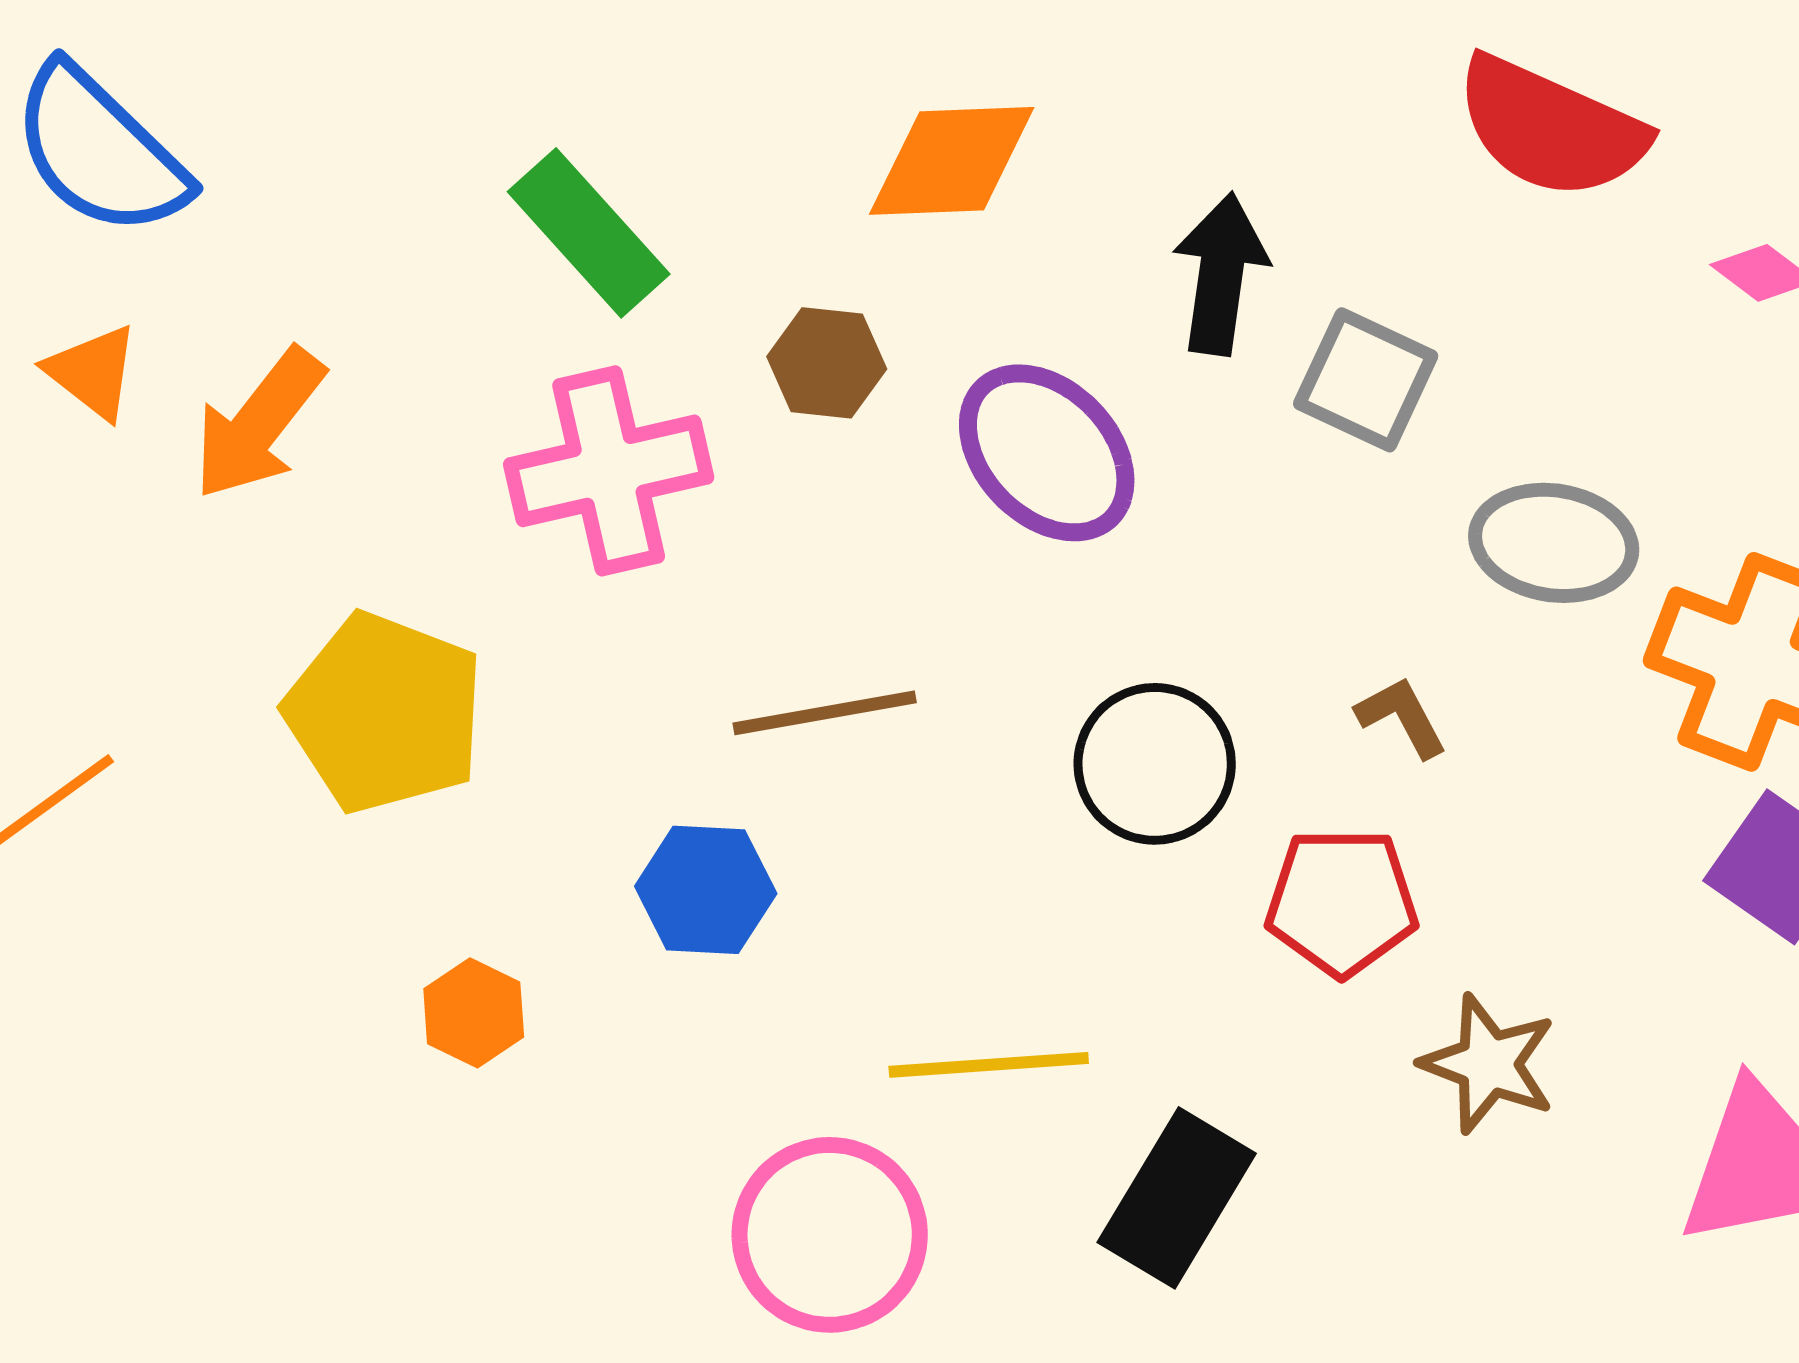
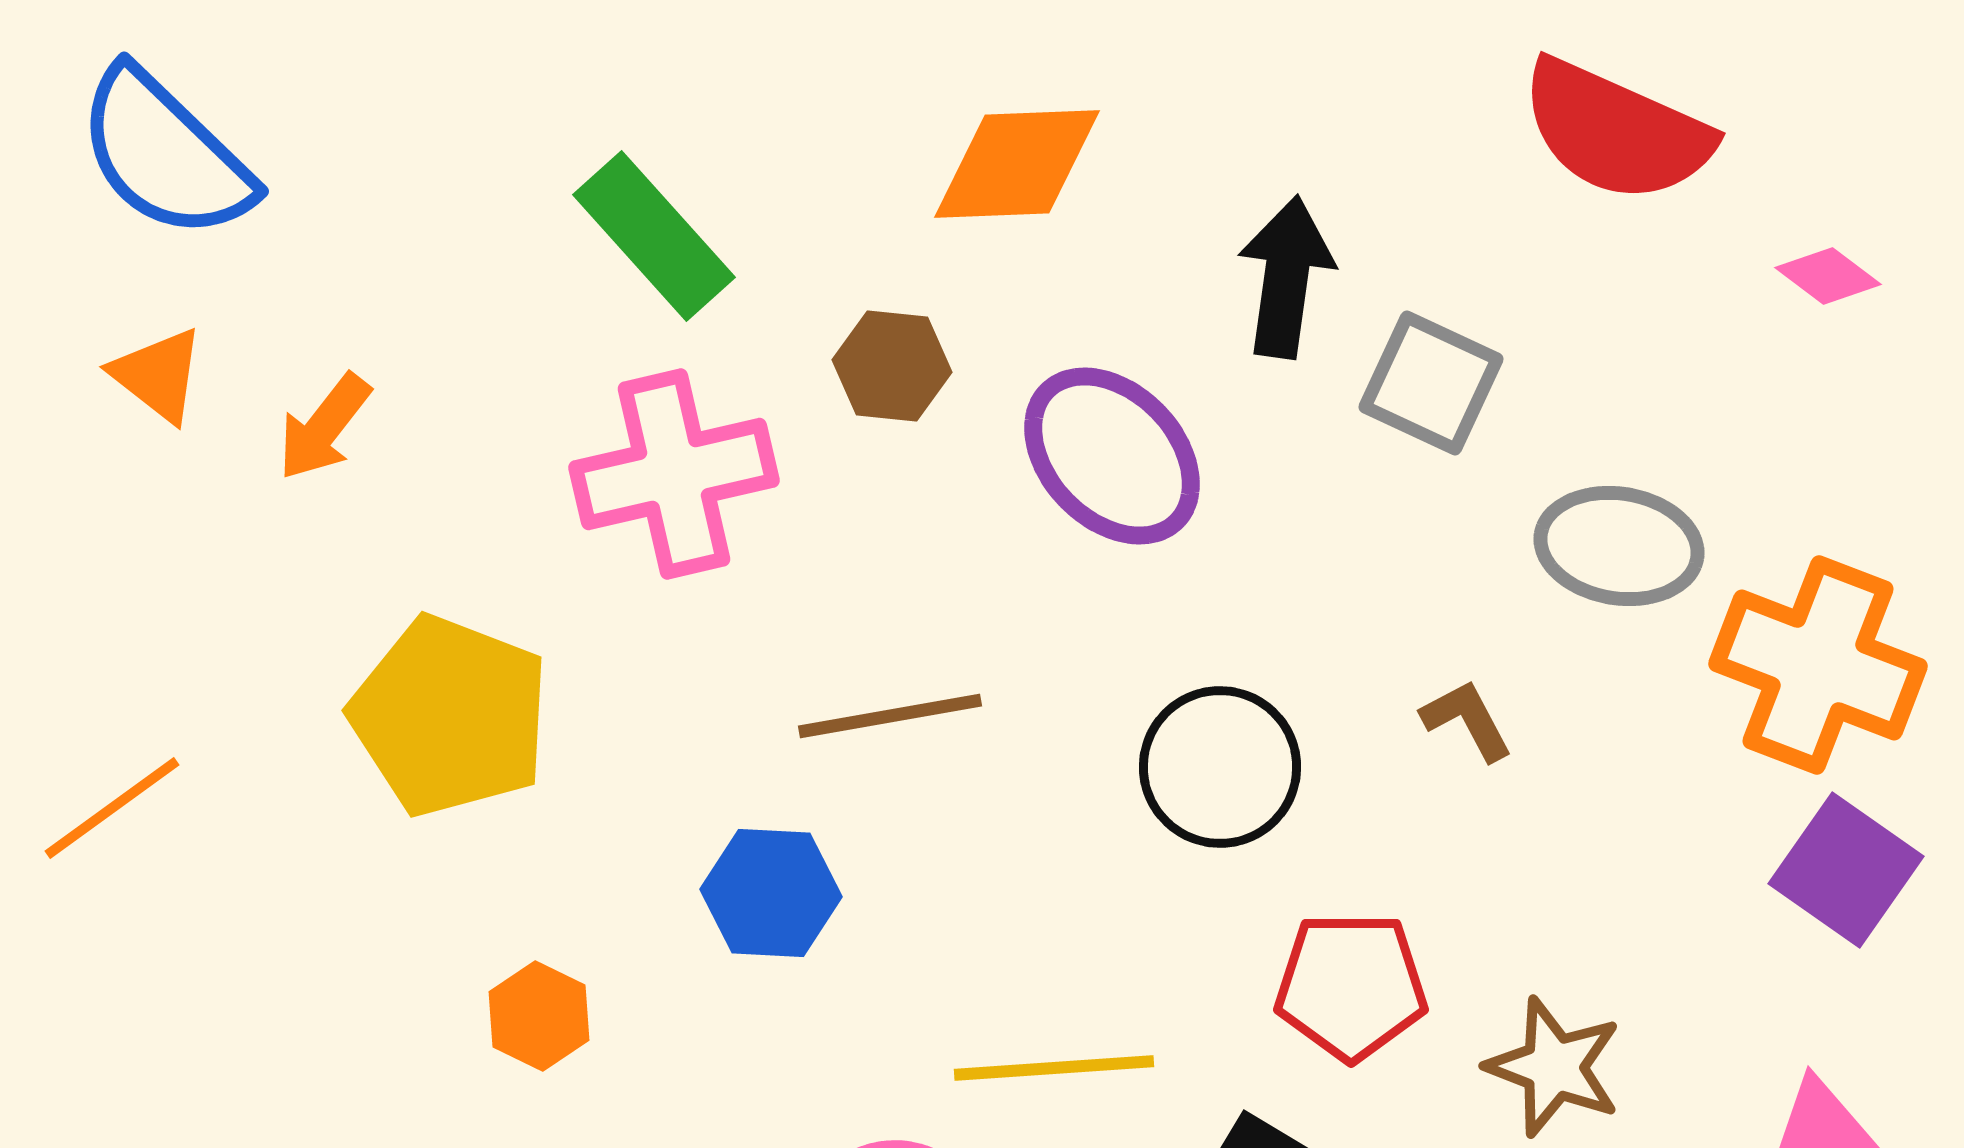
orange arrow: (259, 424) -> (324, 427), size x0.7
red pentagon: (1342, 902) -> (1351, 986), moved

